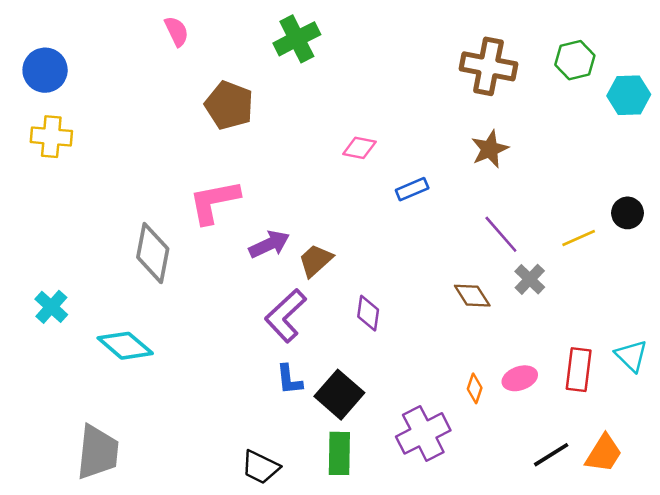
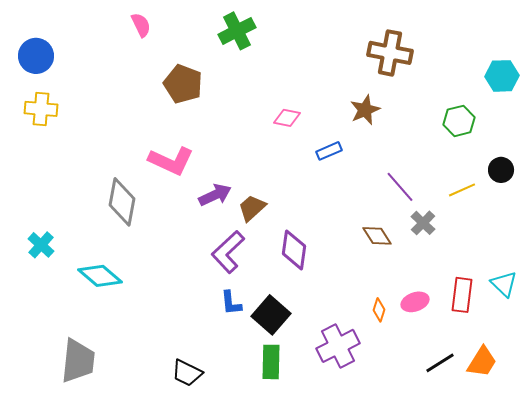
green hexagon: (575, 60) -> (459, 121), moved
brown star: (490, 149) -> (365, 110), moved
pink L-shape: (214, 202) -> (171, 161), turned -144
purple diamond: (368, 313) -> (294, 250), size x1.4
black trapezoid: (260, 467) -> (187, 373), moved

